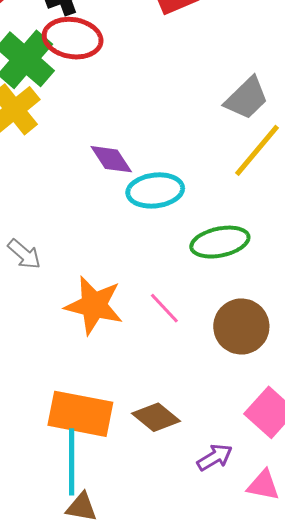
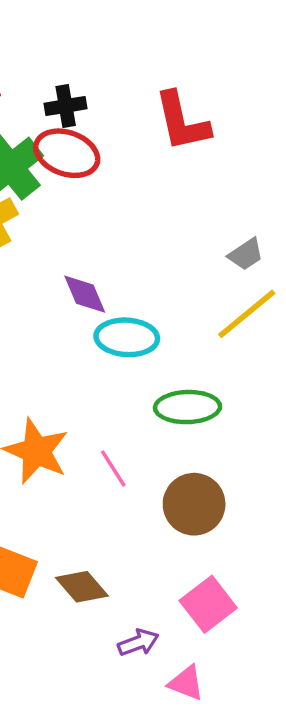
gray trapezoid: (246, 98) -> (246, 254), size x0.7

